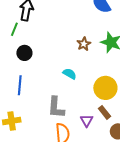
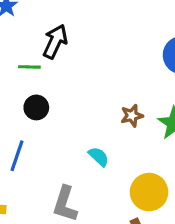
green line: (14, 29) -> (29, 67), turned 56

